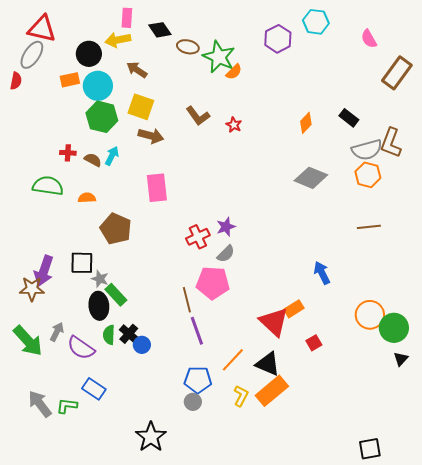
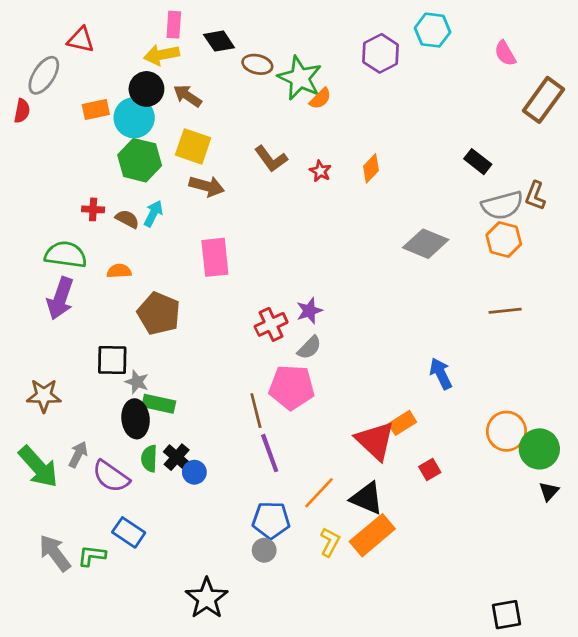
red triangle: (42, 29) -> (81, 40), moved, size x0.7
black circle: (89, 54) -> (146, 89), moved
orange diamond: (306, 123) -> (371, 168), moved
brown L-shape: (391, 143) -> (535, 196), size x0.7
purple arrow: (44, 271) -> (60, 298), moved
green rectangle: (116, 295) -> (159, 404), turned -35

